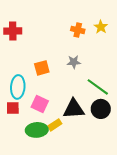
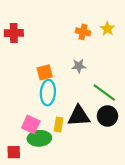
cyan ellipse: (18, 87) -> (48, 93), moved
pink square: (40, 104) -> (31, 124), moved
red square: (13, 108) -> (14, 152), moved
yellow rectangle: (55, 125) -> (59, 124), moved, turned -48

